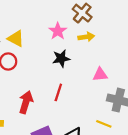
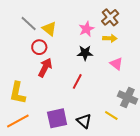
pink triangle: (100, 75) -> (116, 64), moved, turned 32
red arrow: (26, 102) -> (45, 68), moved

